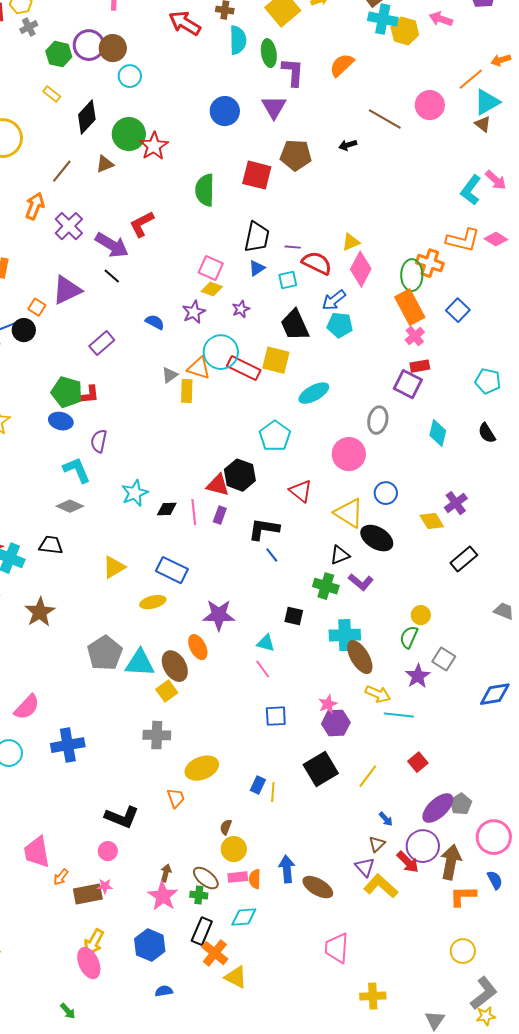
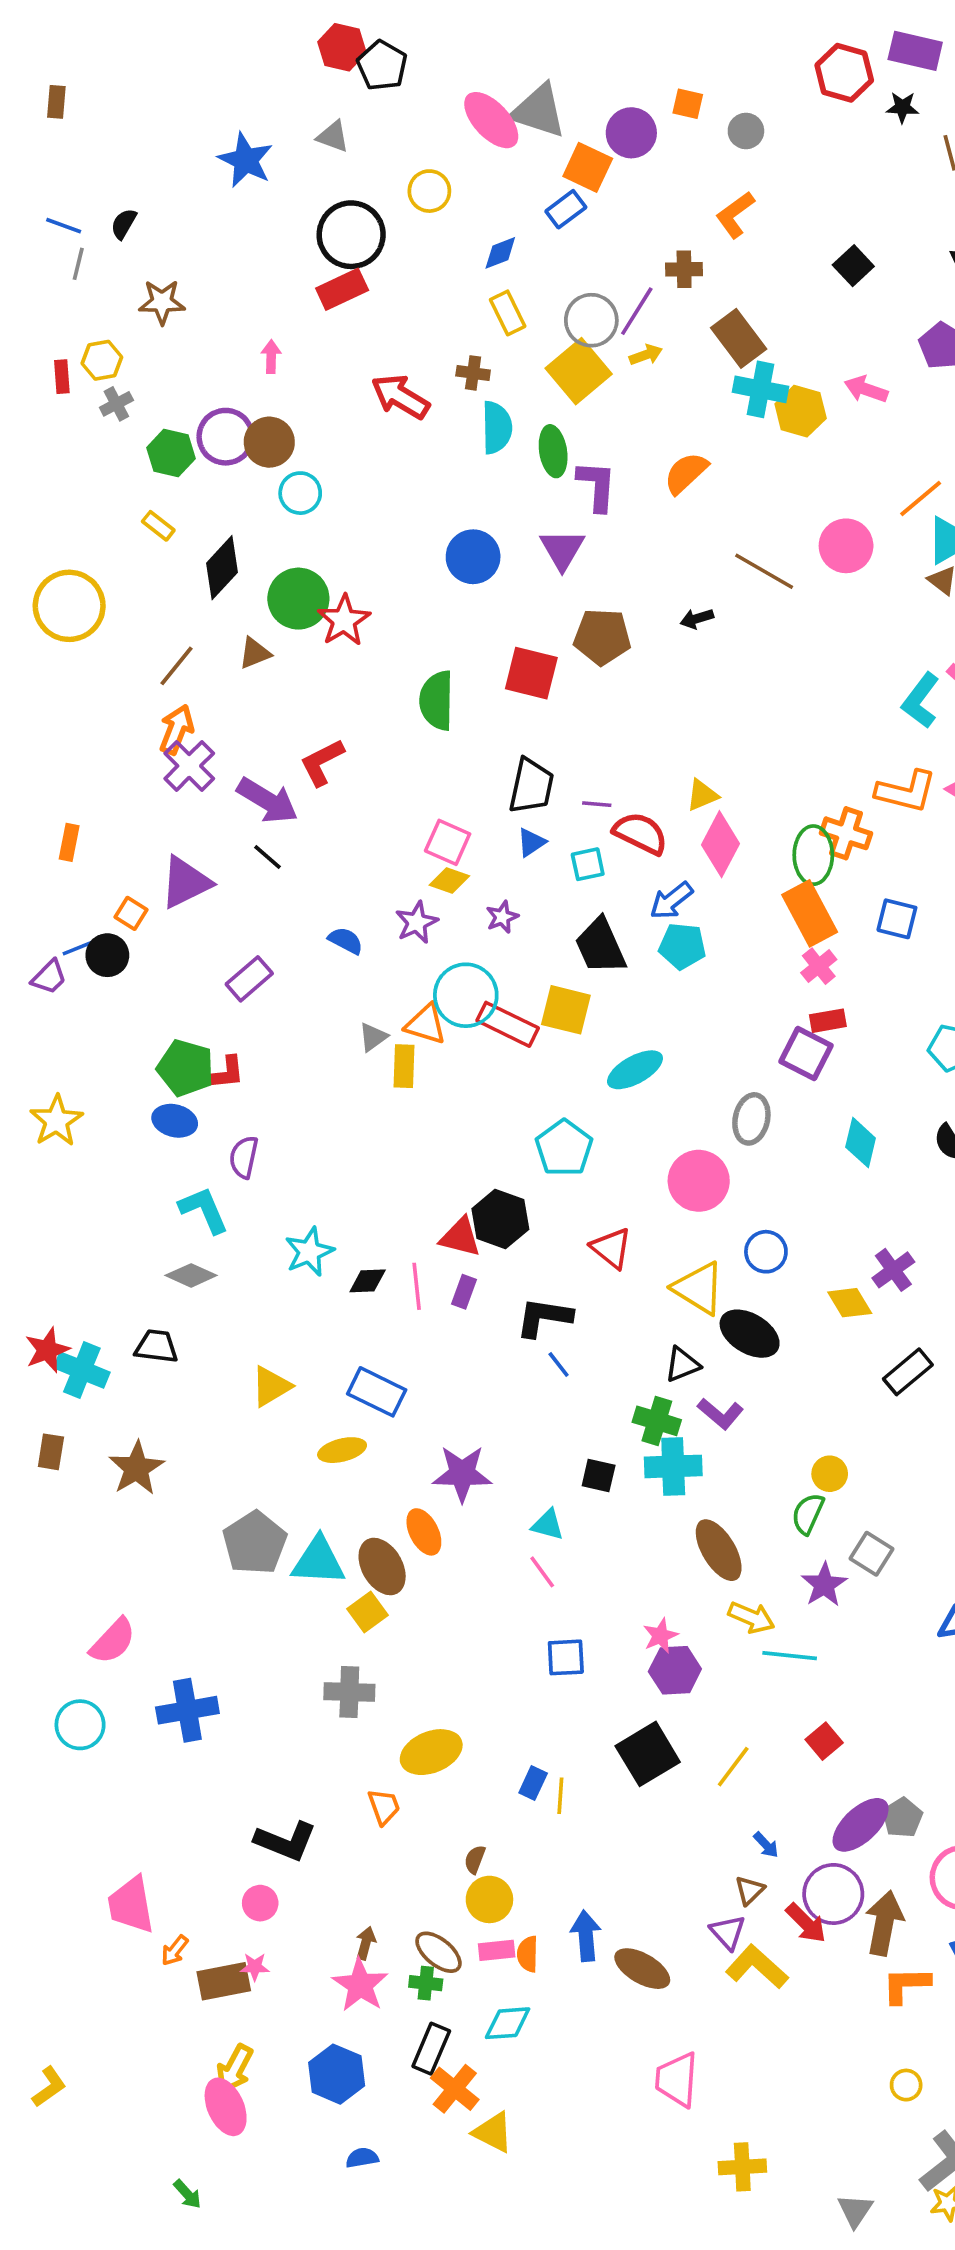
orange arrow: (35, 206) -> (176, 730), moved
blue square: (458, 310) -> (897, 919), turned -30
cyan cross: (345, 635) -> (673, 1466), moved
yellow circle: (463, 951) -> (906, 2085), size x0.7

